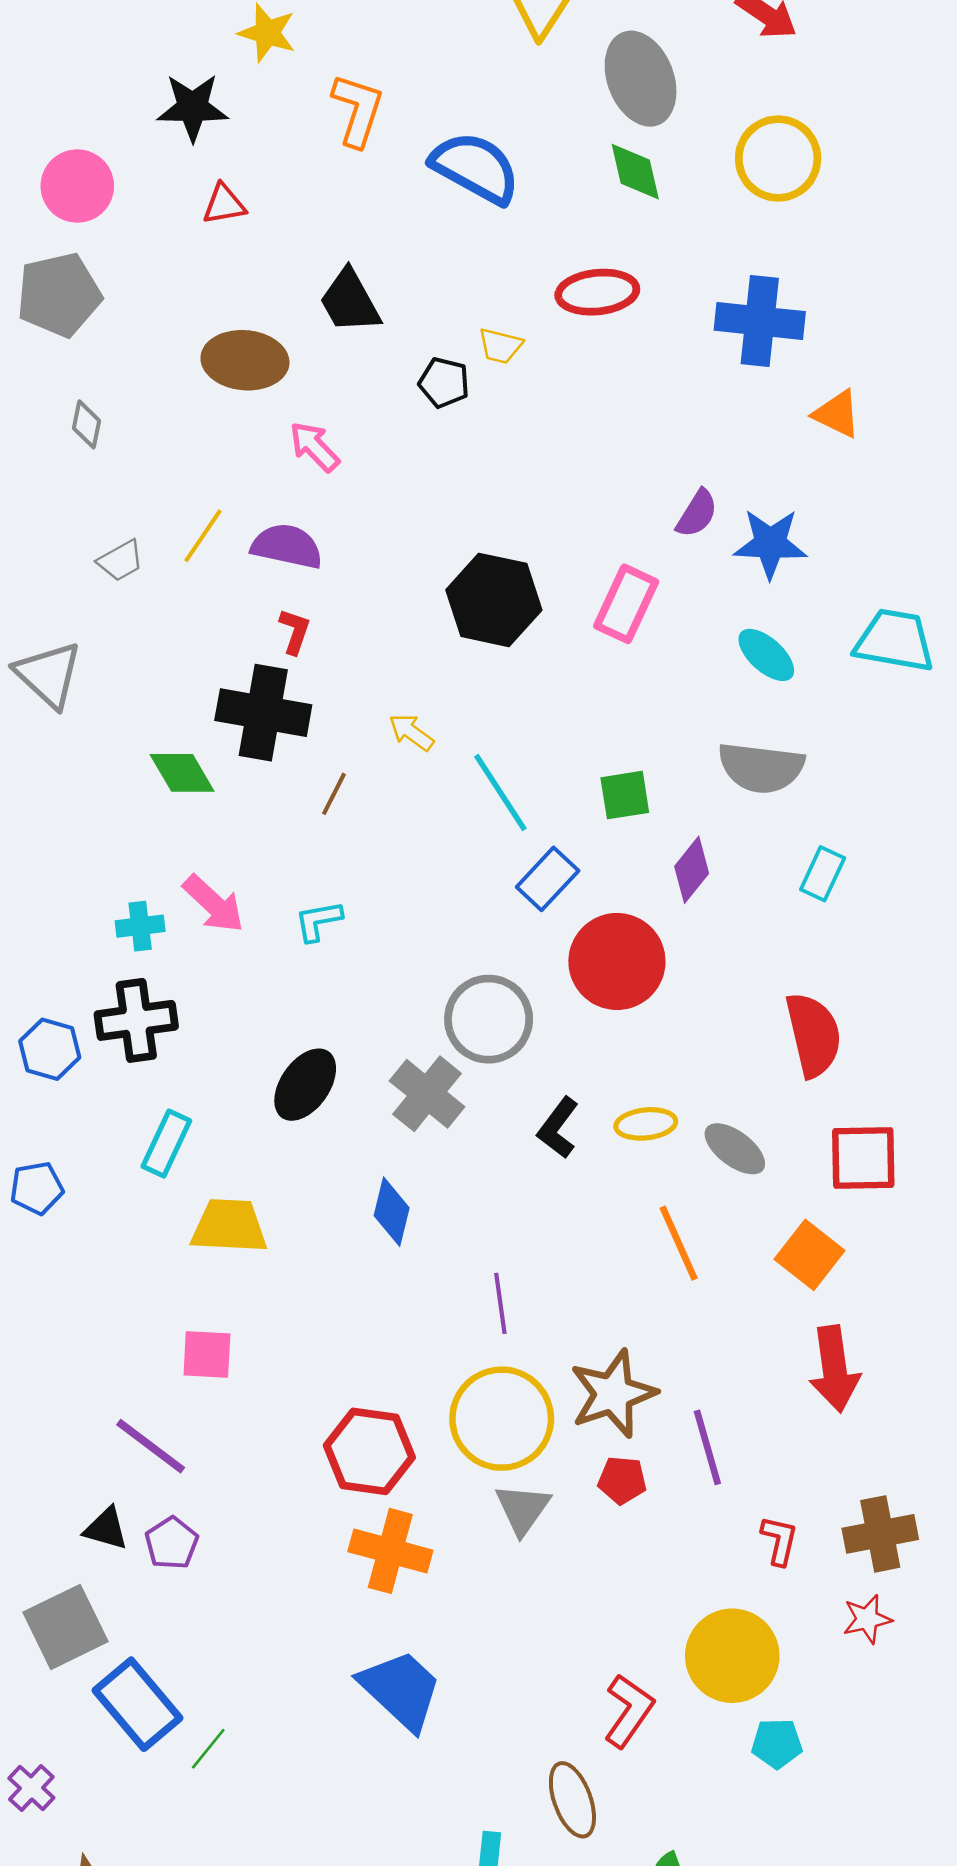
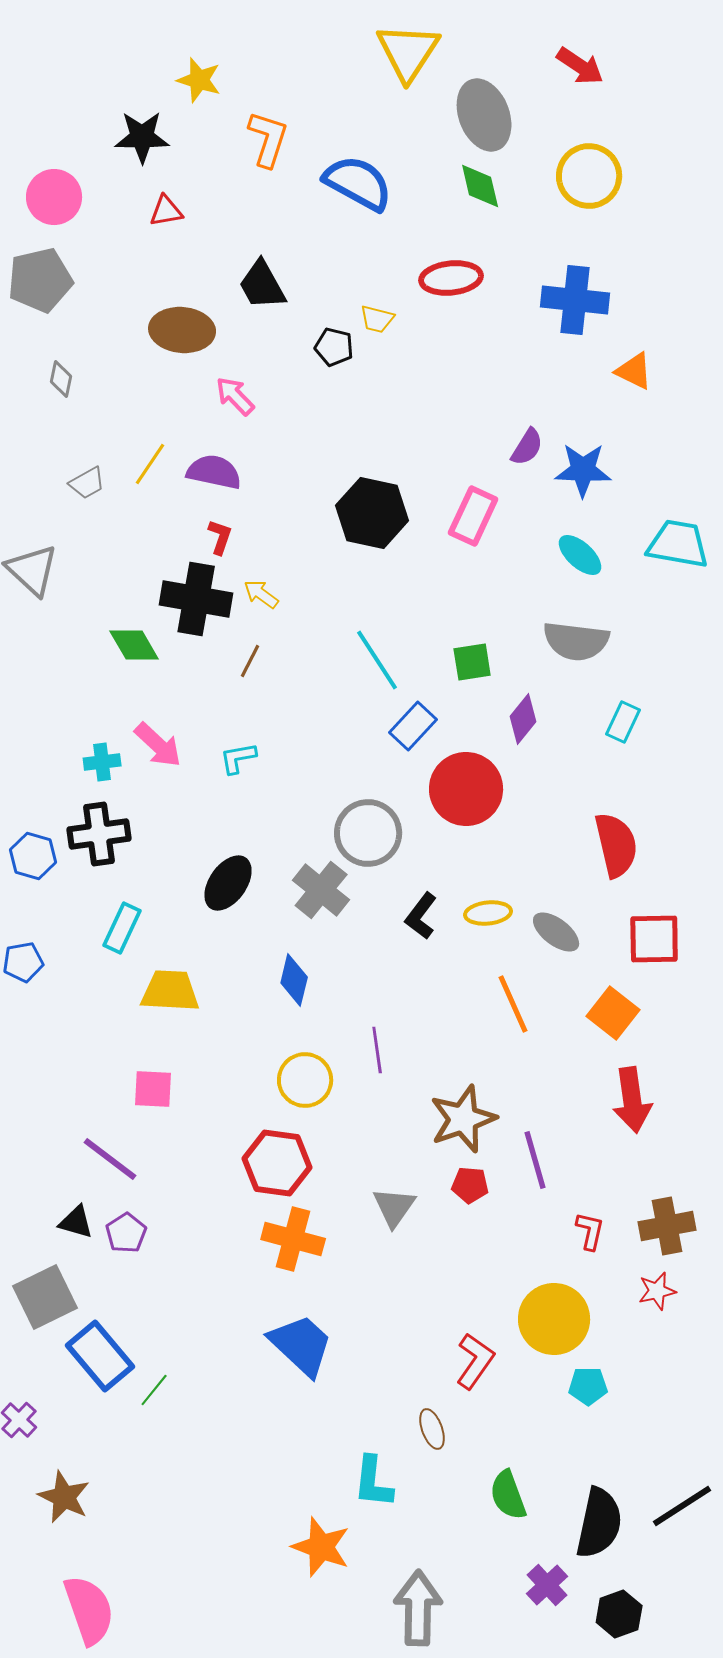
yellow arrow: (411, 732) -> (261, 594), moved
yellow circle: (502, 1419) -> (305, 1080), moved, size x0.7
brown ellipse: (572, 1800) -> (432, 1429), size x0.7

